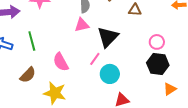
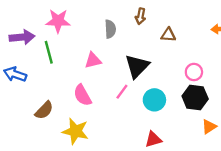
pink triangle: (82, 25) -> (93, 60), moved
green line: (32, 41) -> (49, 52), moved
cyan circle: (110, 74) -> (154, 100), moved

